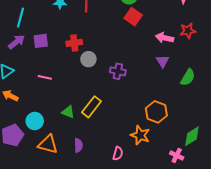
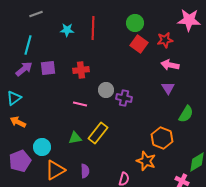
red star: (188, 31) -> (165, 40), moved
gray circle: (88, 59) -> (106, 90), moved
pink line: (45, 77) -> (80, 104), moved
green semicircle: (188, 77) -> (186, 114), moved
green triangle: (68, 112) -> (75, 138), turned -32
orange triangle: (48, 144) -> (55, 170), turned -45

